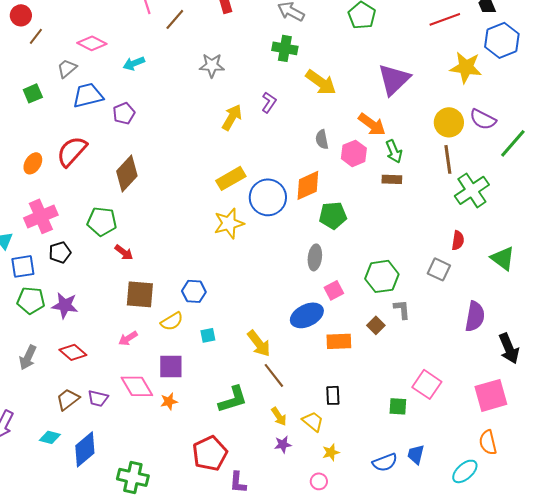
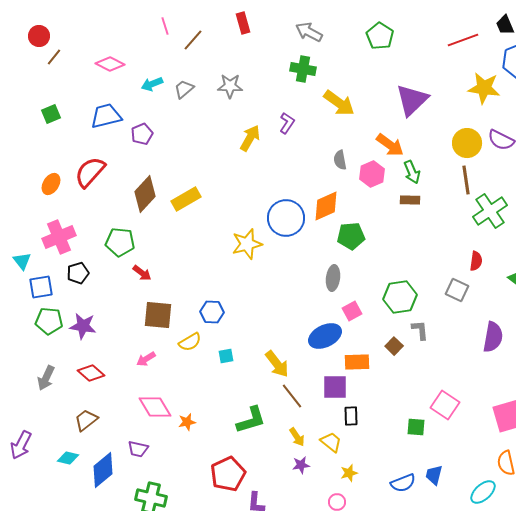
gray trapezoid: (67, 68) -> (184, 89), moved
yellow rectangle: (231, 178) -> (186, 199), moved
purple square: (171, 366) -> (335, 387), moved
purple trapezoid: (98, 398) -> (138, 449), moved

